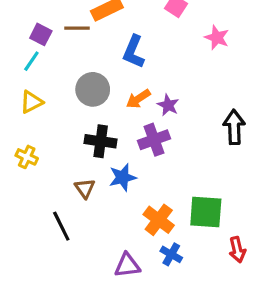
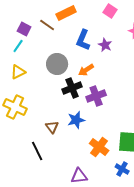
brown line: (77, 28) -> (47, 25), turned 35
purple star: (168, 105) -> (105, 45), moved
black cross: (101, 141) -> (72, 88), moved, turned -30
yellow cross: (27, 157) -> (15, 107), size x1.6
blue cross: (171, 254) -> (122, 169), moved

